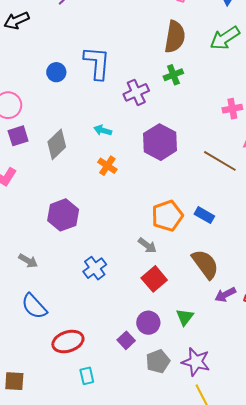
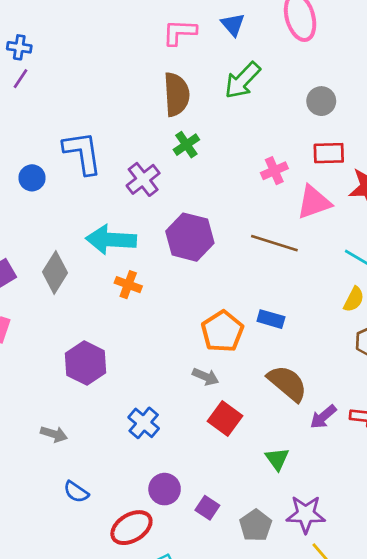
cyan arrow: (103, 130) -> (111, 240), size x2.0
blue semicircle: (34, 306) -> (76, 492), size x0.7
purple circle: (148, 323) -> (165, 489), moved

